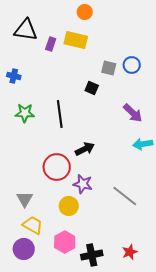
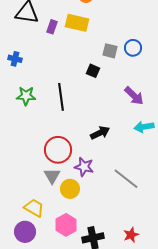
black arrow: (85, 149) -> (100, 133), moved
gray triangle: (25, 199) -> (52, 176), moved

